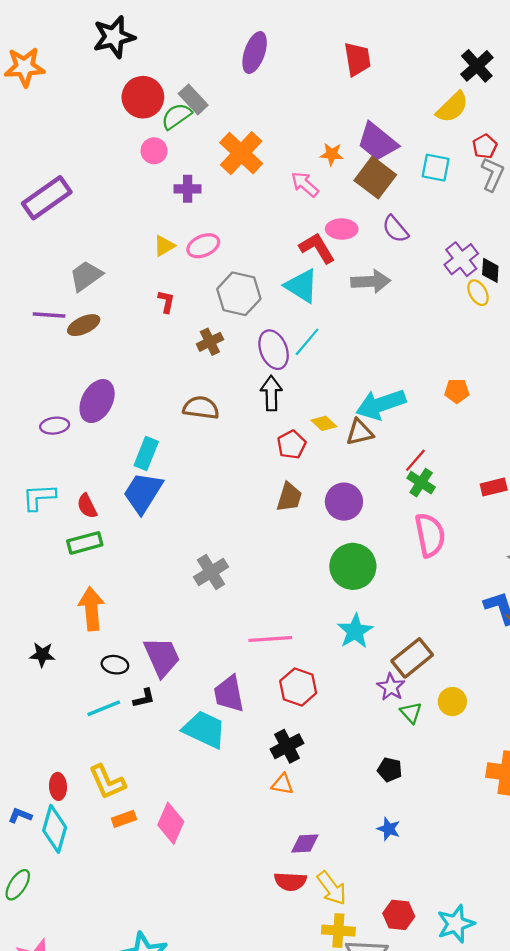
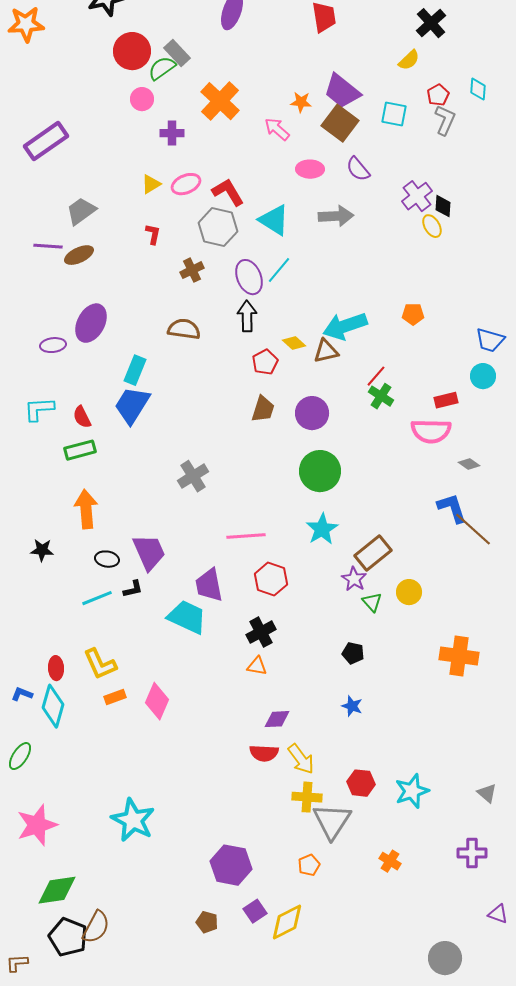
yellow semicircle: (452, 107) -> (409, 60), size x0.7
red L-shape: (317, 248) -> (228, 192), moved
pink semicircle: (430, 535) -> (431, 431), moved, turned 102

